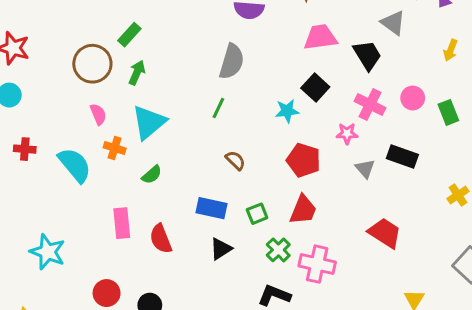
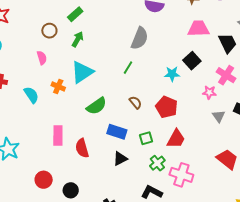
brown circle: (92, 64) -> (49, 31), size x0.6
pink semicircle: (98, 114) -> (42, 58), moved
red pentagon: (304, 160) -> (167, 107), moved
cyan semicircle: (75, 165) -> (31, 95), size x0.7
green semicircle: (152, 175) -> (97, 106), moved, size x1.5

